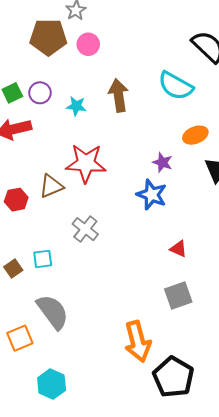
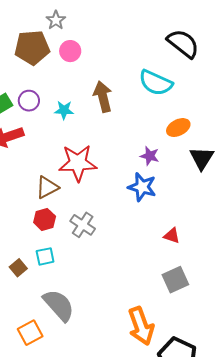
red hexagon: (16, 200) -> (45, 219), moved

